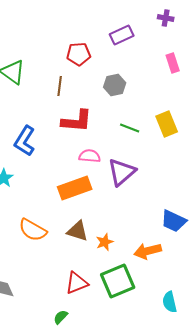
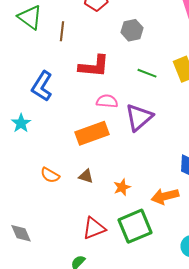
brown line: (60, 86) -> (62, 31), moved
orange semicircle: (33, 230) -> (50, 175), size x0.7
brown triangle: (78, 231) -> (86, 176), moved, size x0.7

